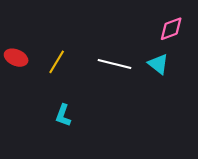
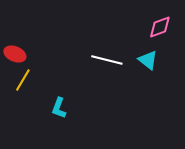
yellow line: (57, 62) -> (23, 80), moved

